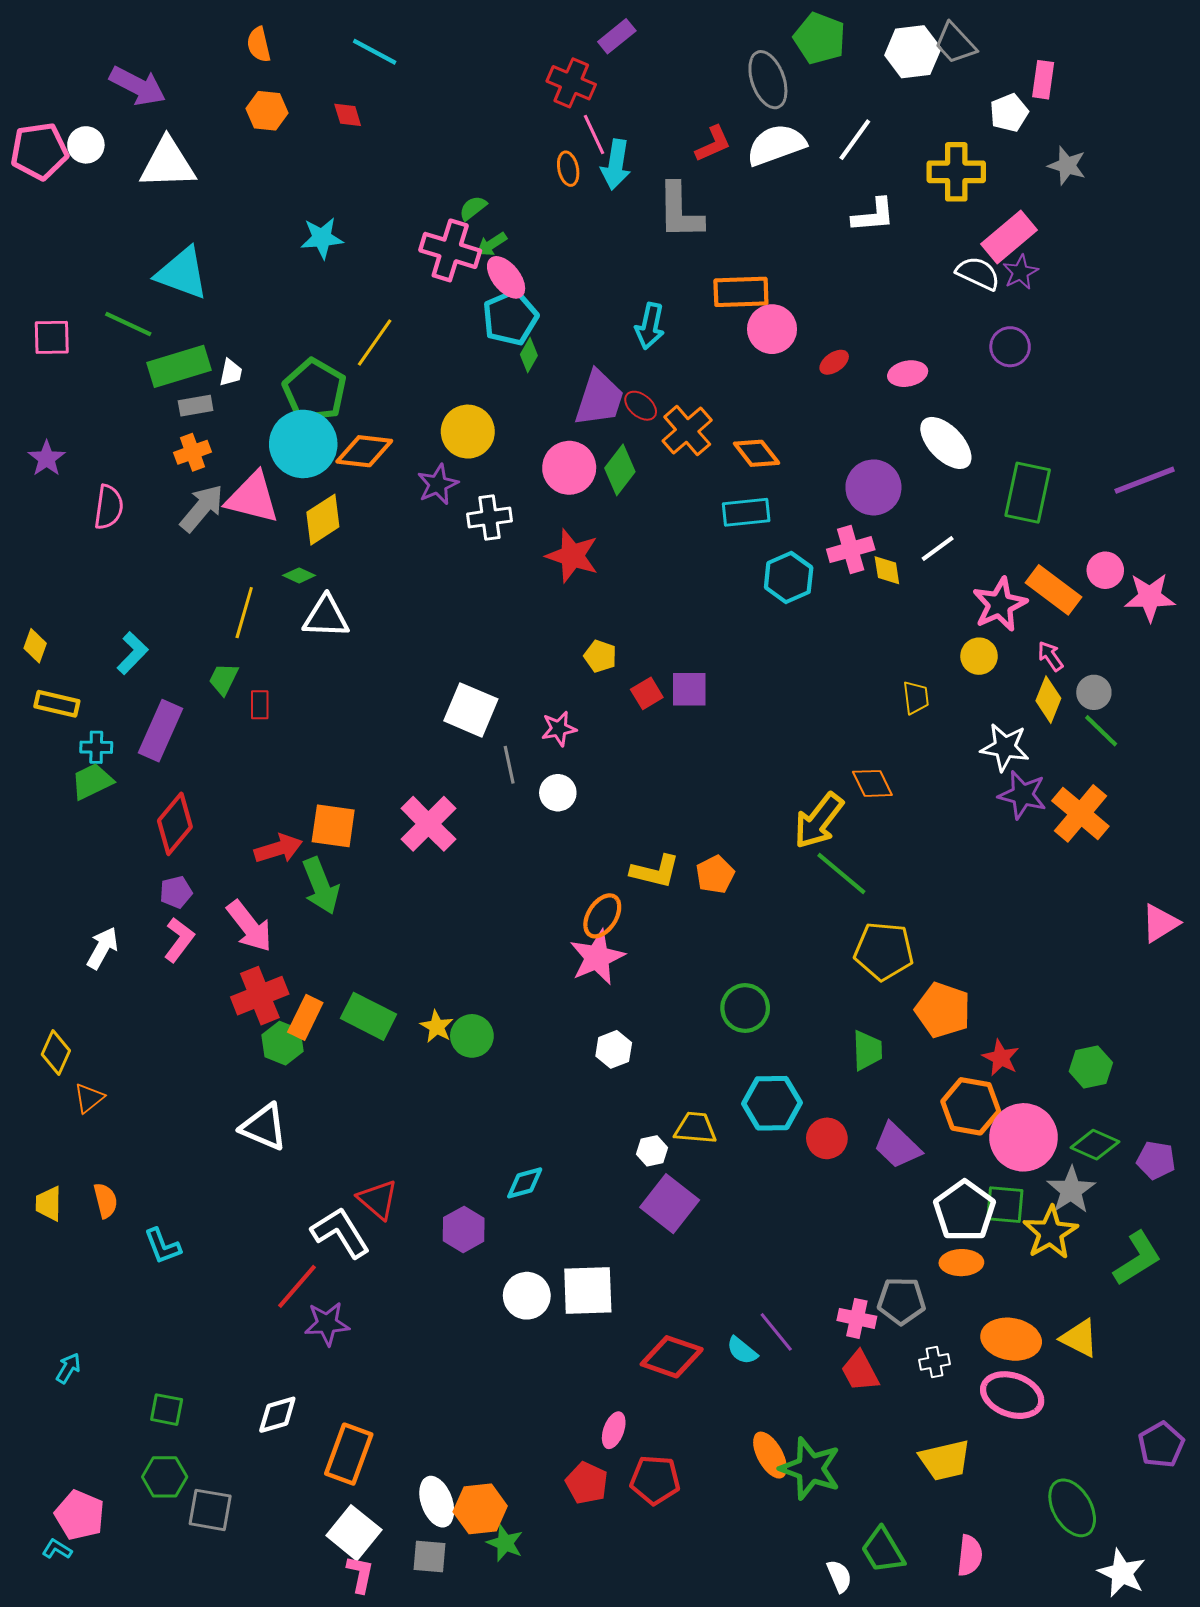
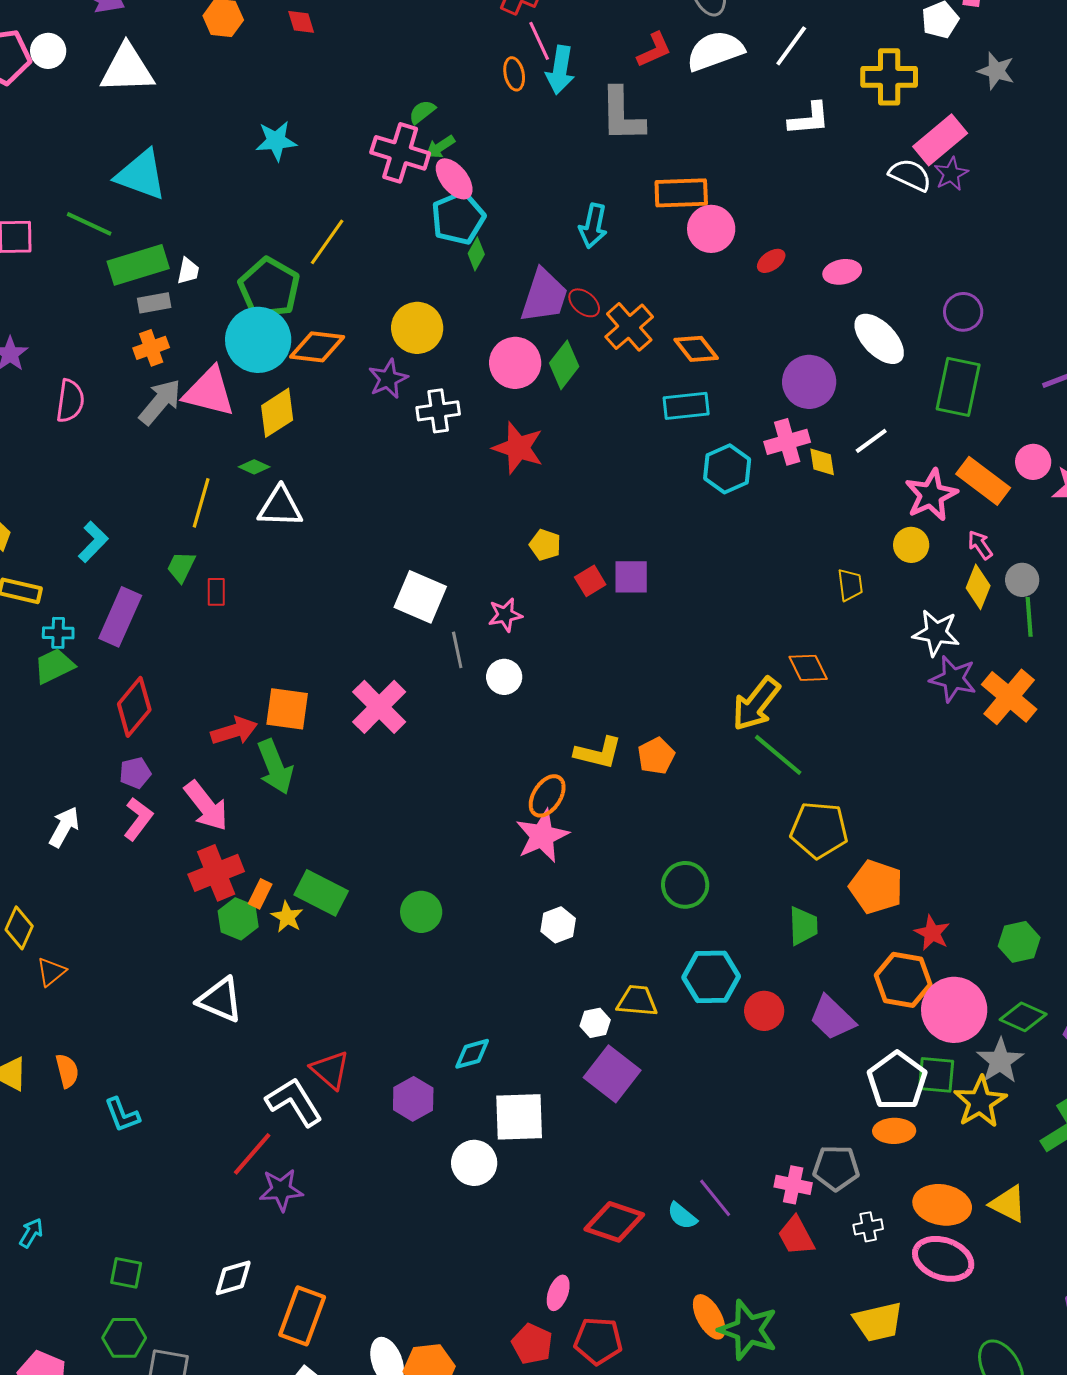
purple circle: (1010, 347) -> (963, 312), moved
green line: (1101, 731) -> (1029, 617), turned 42
orange rectangle: (305, 1017) -> (260, 894), size x0.7
yellow star: (437, 1027) -> (287, 917), moved
white square: (588, 1291) -> (519, 1117), moved

